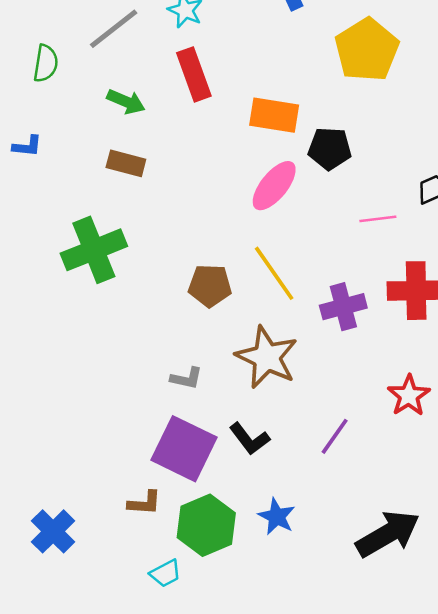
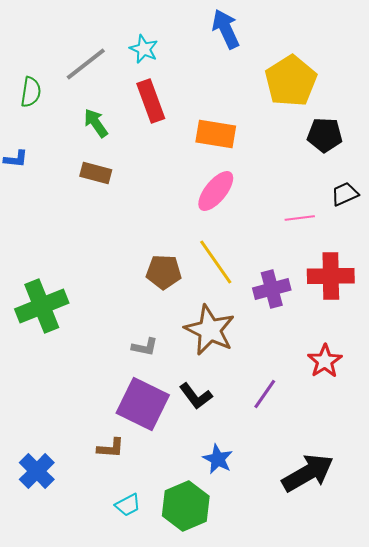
green arrow: (126, 102) -> (96, 123), turned -148
black pentagon: (330, 149) -> (325, 135), moved
green cross: (94, 250) -> (42, 306), moved
green hexagon: (206, 525) -> (186, 506), moved

